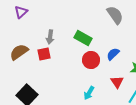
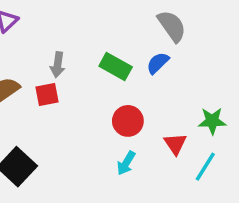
blue semicircle: (113, 54) -> (158, 63), moved
red circle: (91, 60) -> (128, 121), moved

